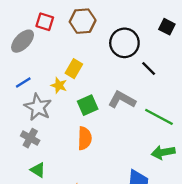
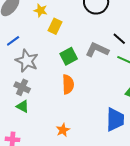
black line: (149, 68) -> (119, 39), moved
yellow star: (59, 85) -> (41, 10), moved
green triangle: (38, 170) -> (23, 106), moved

